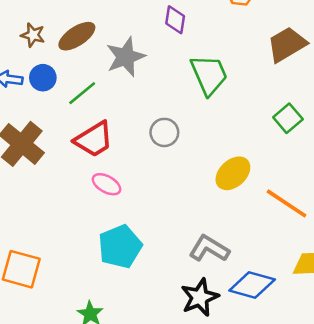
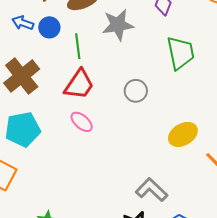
green line: (82, 93) -> (78, 46), turned -70
red trapezoid: (94, 139) -> (79, 84), turned -36
cyan pentagon: (120, 246) -> (23, 129), moved

